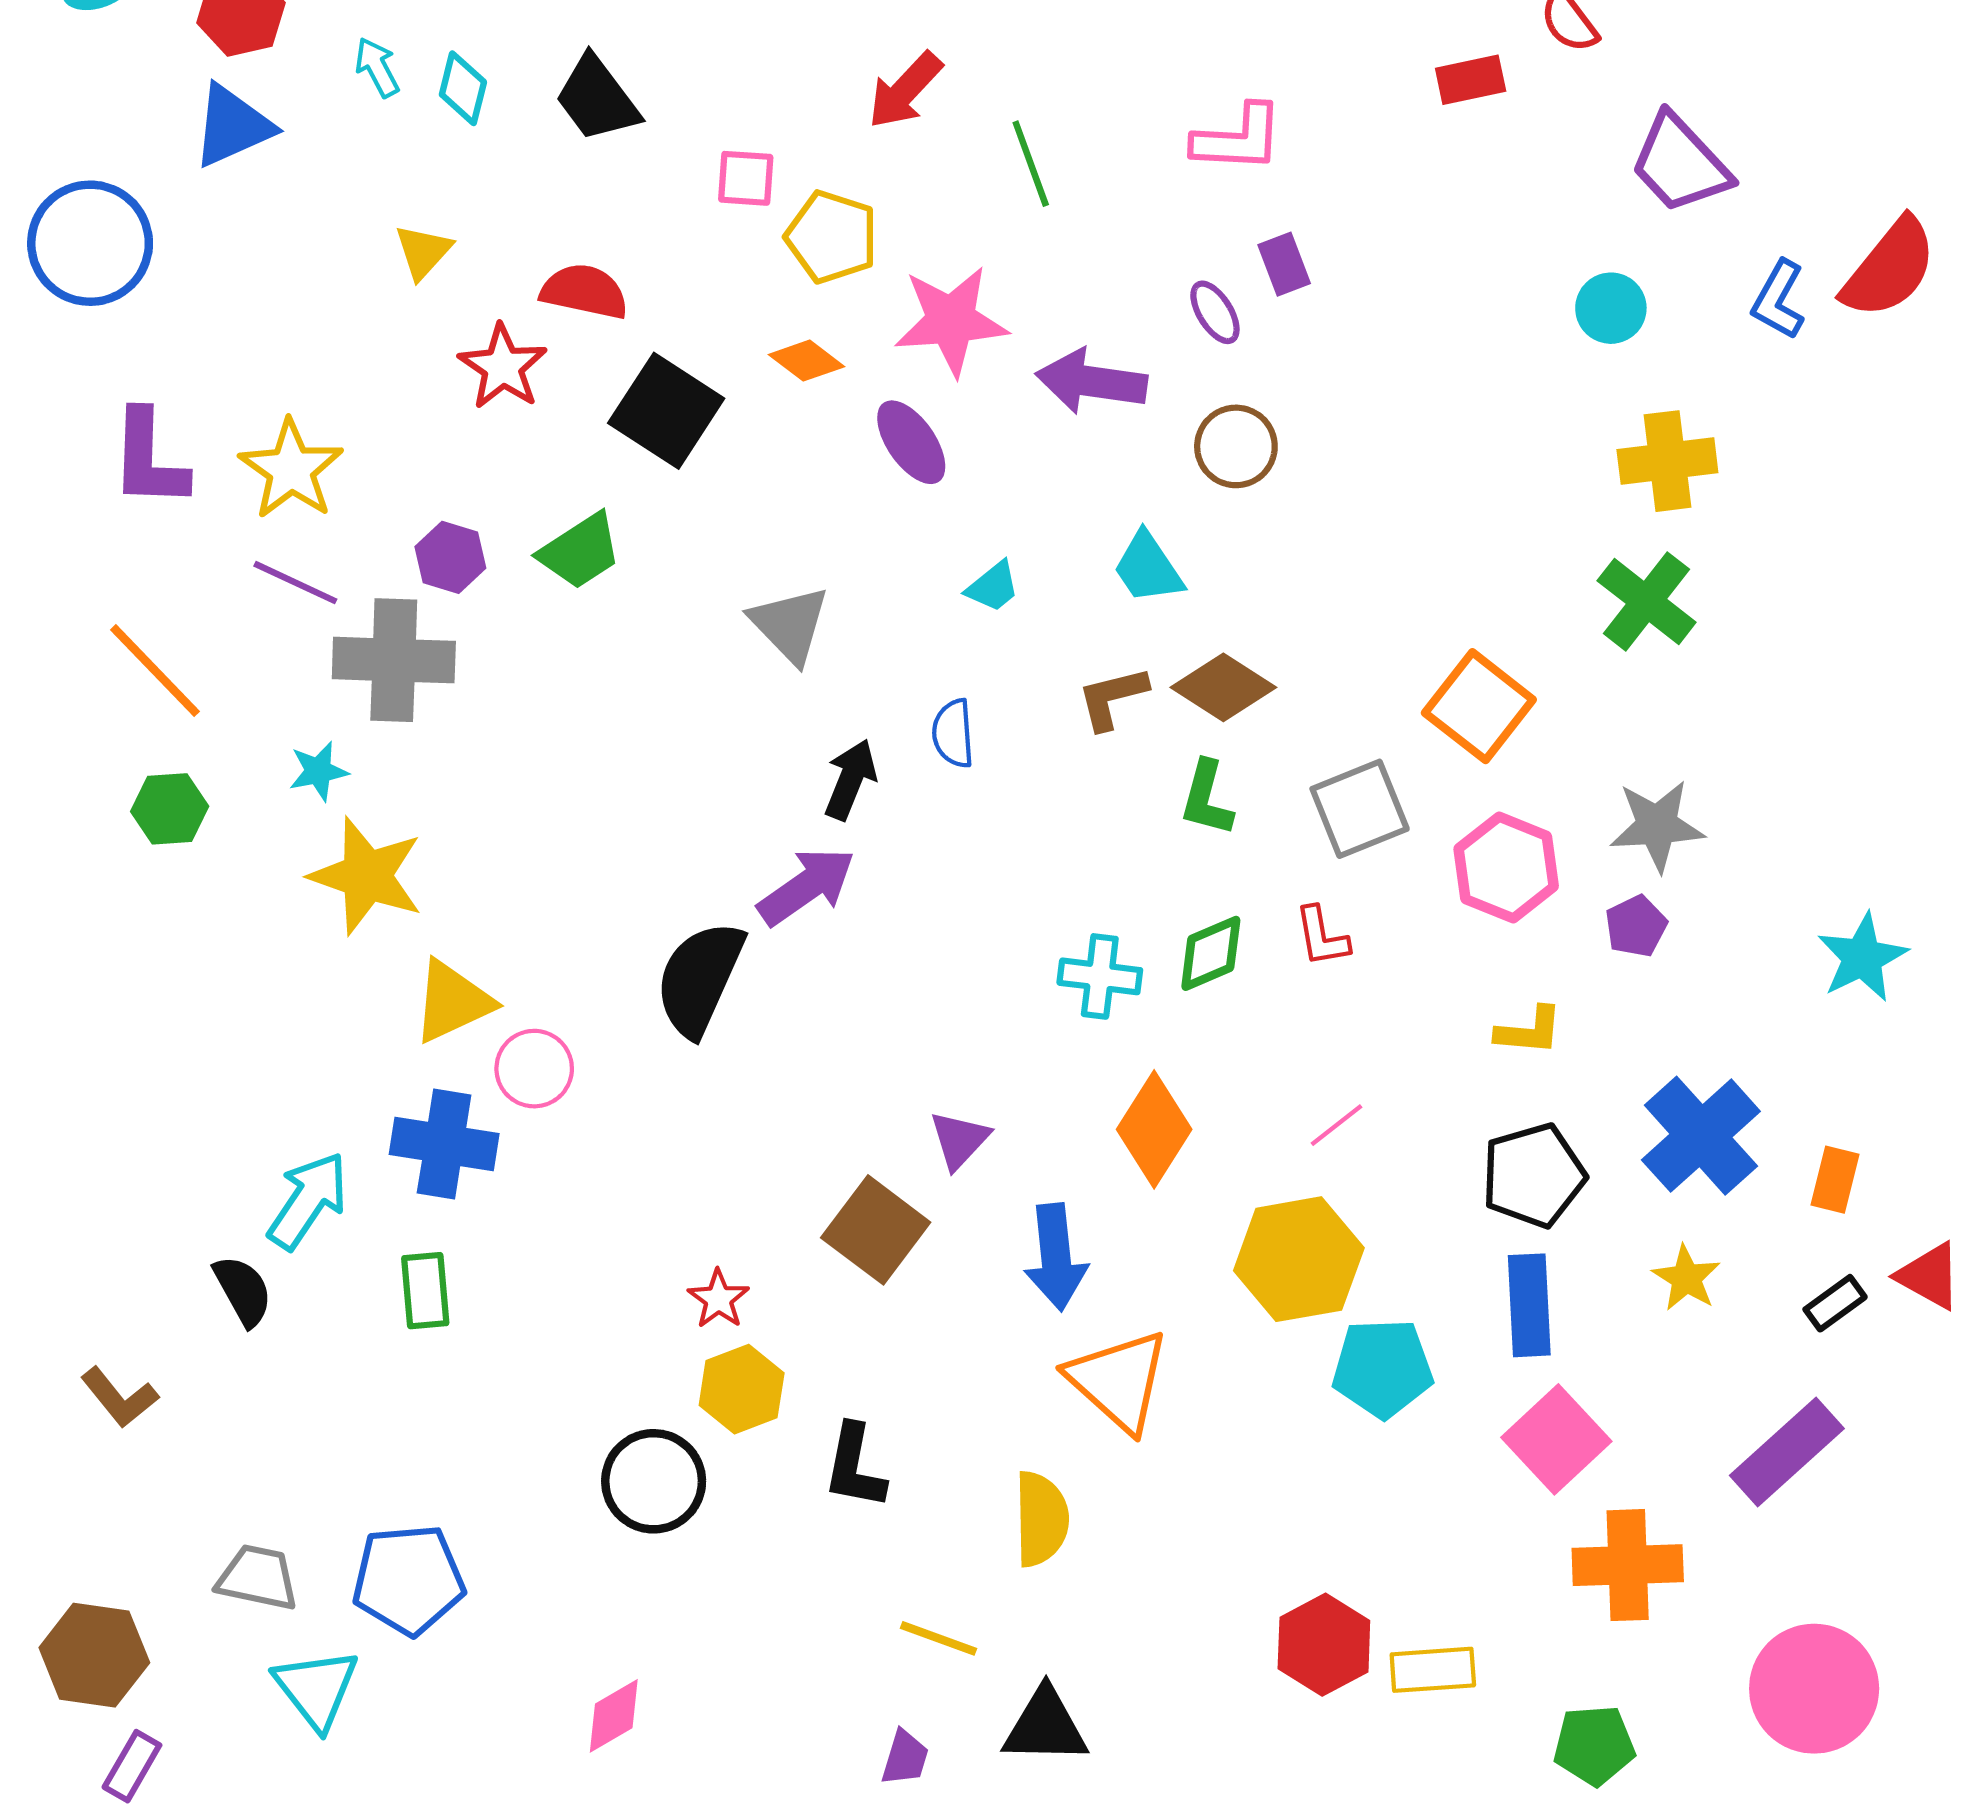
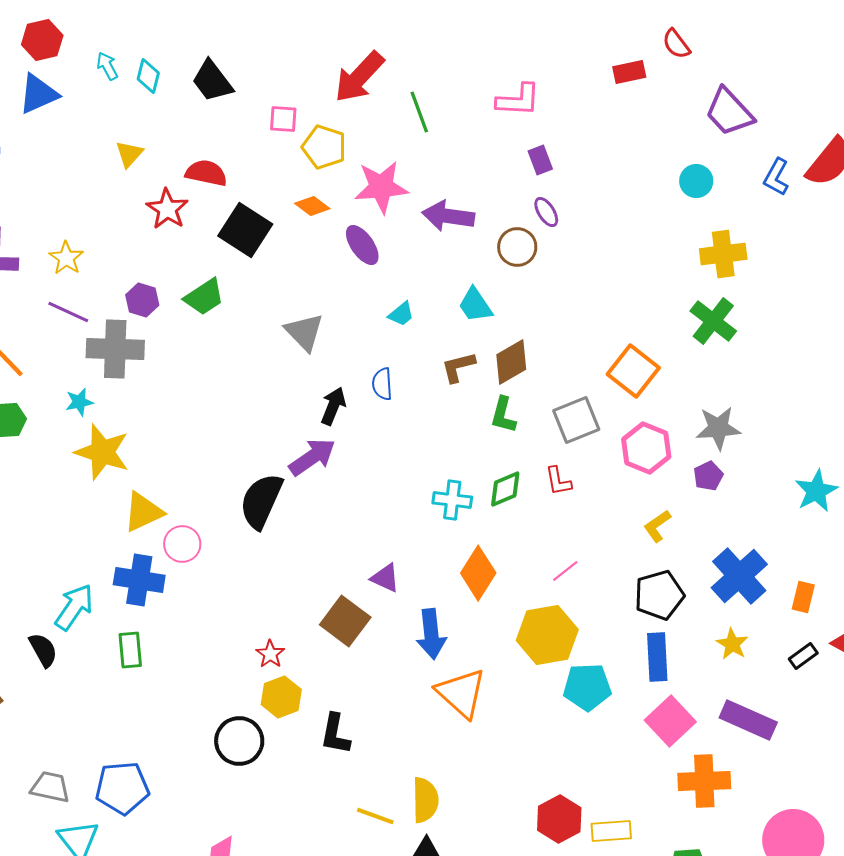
red arrow: (905, 90) -> (359, 77), size x1.4
purple ellipse: (1215, 312) -> (546, 212), moved
yellow star: (291, 469) -> (66, 258), size x0.7
brown diamond: (1223, 687) -> (511, 362), turned -63
yellow L-shape: (1529, 1031) -> (657, 526), turned 140
purple triangle: (959, 1140) -> (385, 578), turned -48
purple rectangle: (1787, 1452) -> (748, 720), moved, turned 66
yellow semicircle: (1041, 1519) -> (425, 800), moved

